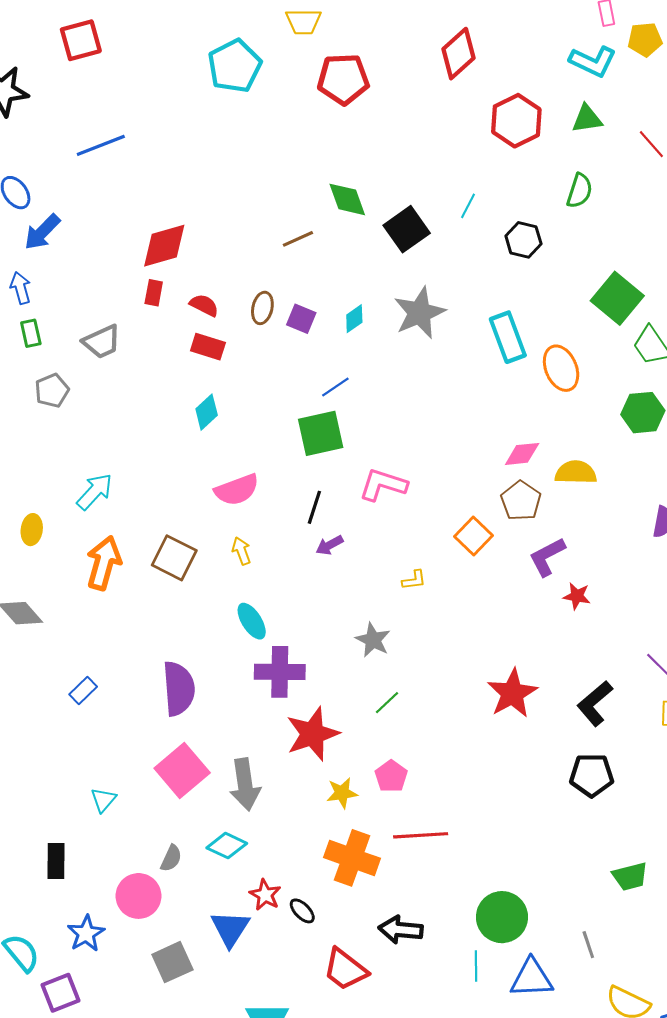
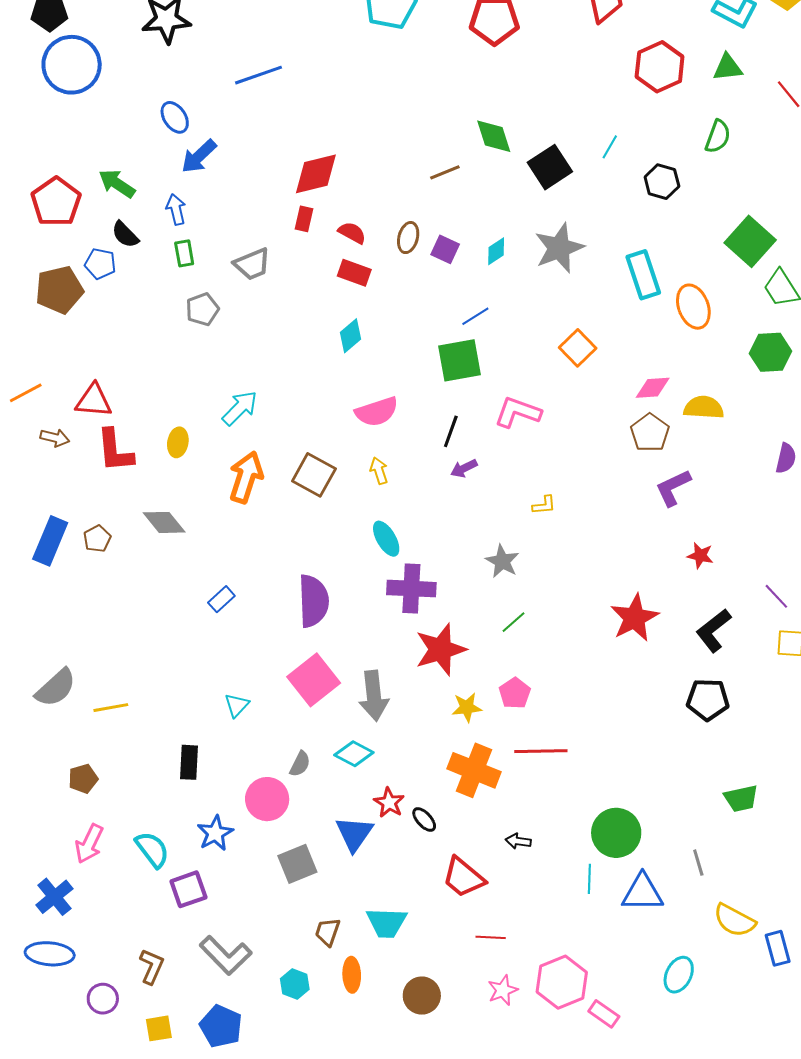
orange square: (474, 536) -> (578, 348), moved
red star: (577, 596) -> (700, 556), moved
black arrow: (401, 930) -> (518, 841), size x0.6

